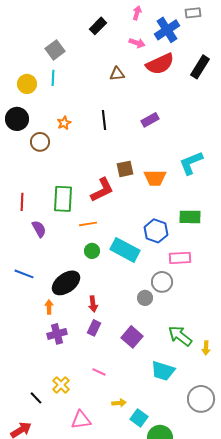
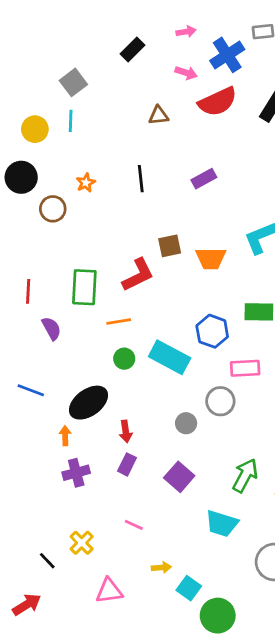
pink arrow: (137, 13) -> (186, 32), turned 64
gray circle: (145, 298) -> (186, 423), moved
green arrow: (180, 336) -> (245, 475), turned 80

